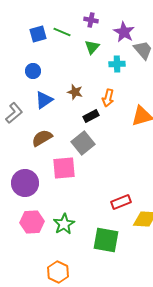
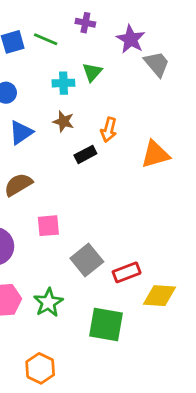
green triangle: (92, 47) -> (92, 72), moved
cyan cross: (117, 64) -> (63, 83), moved
gray square: (83, 143) -> (87, 260), moved
pink square: (64, 168) -> (48, 226), size x0.7

